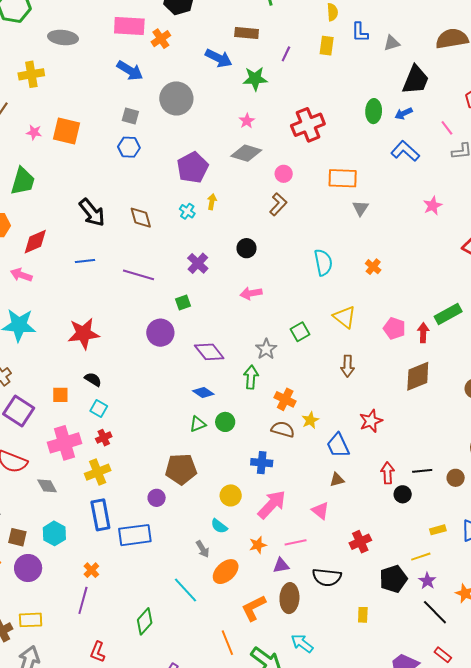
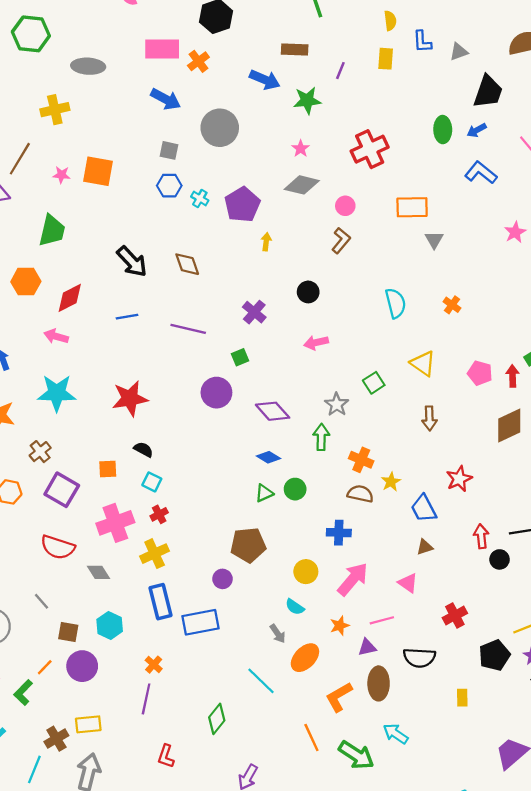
cyan cross: (187, 211) -> (200, 198), moved

